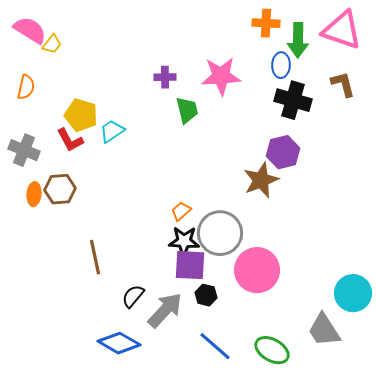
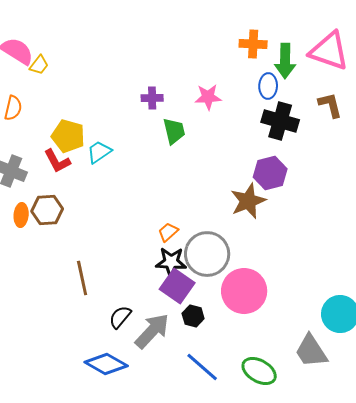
pink star: (221, 76) -> (208, 97), size x0.7
purple square: (190, 265) -> (177, 286), turned 32

